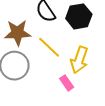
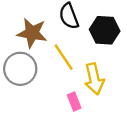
yellow arrow: (79, 60) -> (94, 79), turned -44

